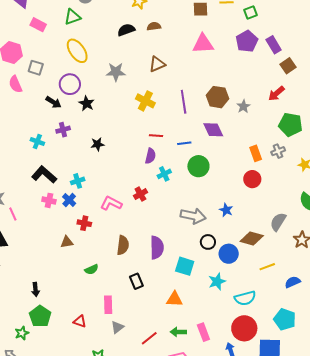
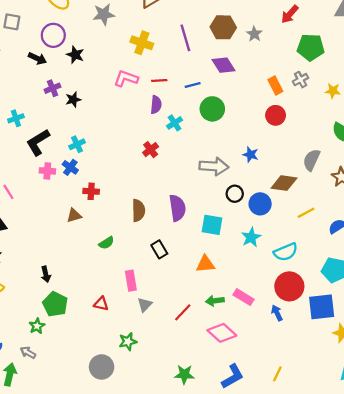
cyan cross: (37, 142) -> (16, 118), moved, turned -32
black star: (97, 144) -> (73, 100), moved
black L-shape: (44, 175) -> (38, 142), turned -65
pink L-shape: (111, 203) -> (126, 78), moved
pink rectangle: (203, 332) -> (243, 297), turned -30

